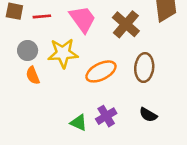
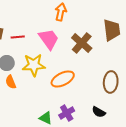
brown ellipse: (144, 68) -> (111, 82), moved

